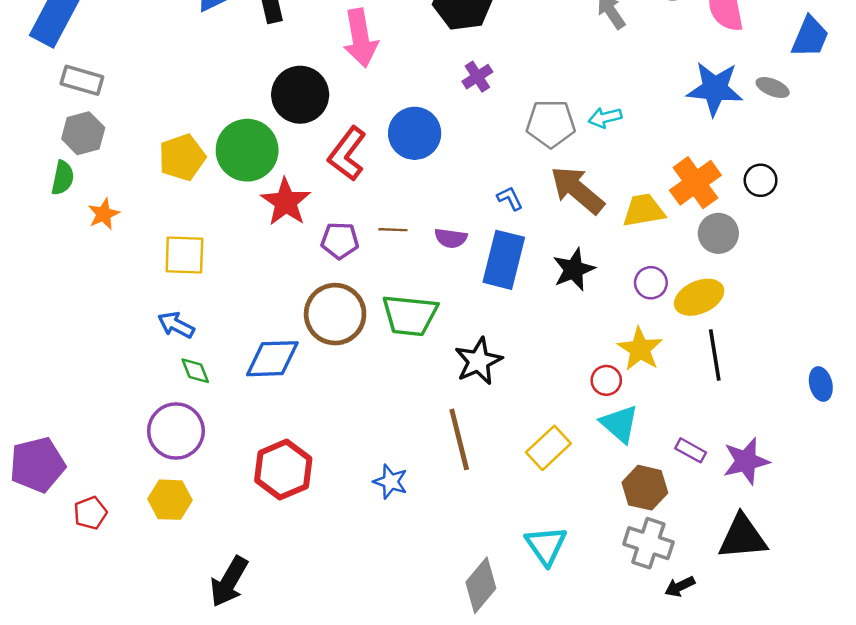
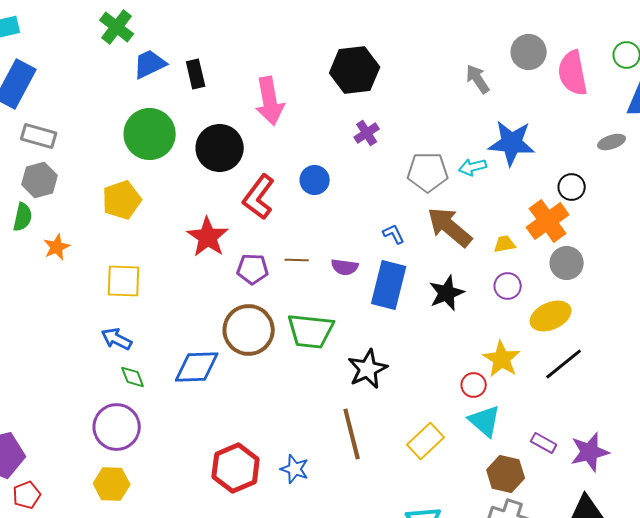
gray ellipse: (773, 87) -> (612, 142), turned -40
blue star: (715, 89) -> (512, 143), moved
blue circle: (415, 133) -> (315, 180), size x0.7
green circle: (247, 150) -> (150, 134), moved
black circle: (761, 180) -> (572, 187), moved
yellow trapezoid: (644, 210) -> (505, 244), size x0.6
purple circle: (651, 283) -> (508, 286), moved
black line: (715, 355) -> (564, 364), turned 60
red hexagon: (283, 470) -> (236, 468), moved
red pentagon: (90, 513) -> (27, 495), moved

